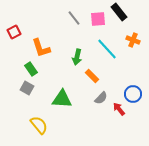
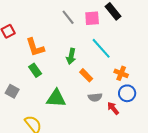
orange cross: (133, 40) -> (121, 73), moved
green rectangle: (31, 69) -> (35, 70), moved
gray square: (27, 88) -> (12, 91), moved
gray semicircle: (101, 98) -> (95, 97), turned 40

